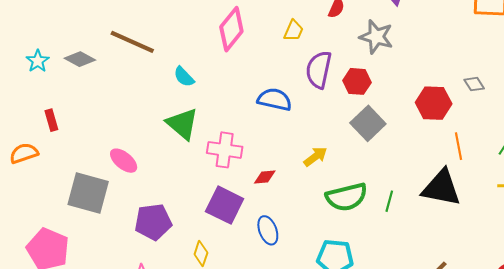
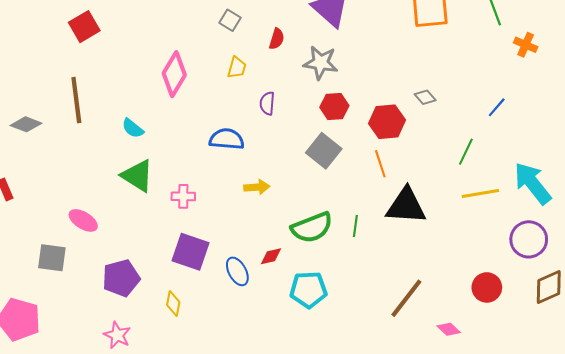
brown line: (132, 42) -> (76, 100), turned 66
purple semicircle: (319, 70) -> (267, 103), size x0.6
red hexagon: (357, 81) -> (334, 107), moved
orange line: (459, 146) -> (380, 164), moved
pink cross: (225, 150) -> (183, 196), size x0.7
yellow arrow: (315, 157) -> (257, 187), moved, turned 40
red diamond: (265, 177) -> (271, 256), moved
gray square: (88, 193) -> (52, 258), size x0.7

